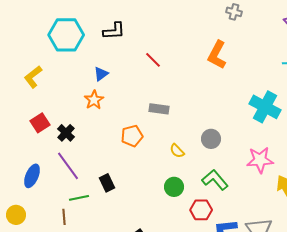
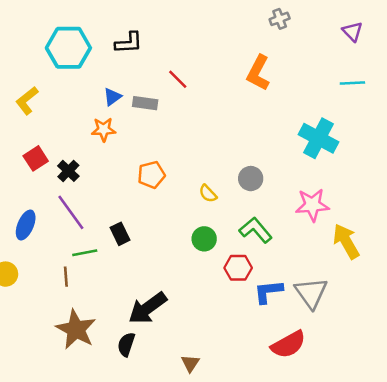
gray cross: (234, 12) -> (280, 19), turned -35
orange star: (94, 100) -> (104, 129), turned 30
gray rectangle: (159, 109) -> (145, 103), moved

